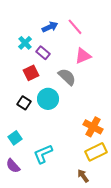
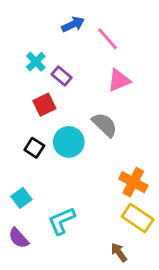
blue arrow: (50, 27) -> (73, 24), moved
gray semicircle: (67, 77) -> (105, 125), moved
yellow rectangle: (96, 152) -> (138, 218), turned 60

